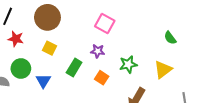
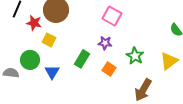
red star: (16, 39) -> (34, 23), moved
yellow square: (50, 48) -> (49, 40), moved
green star: (128, 64) -> (135, 56), turned -30

